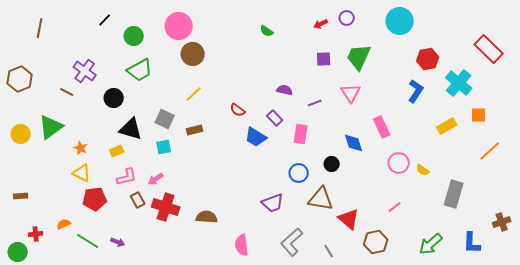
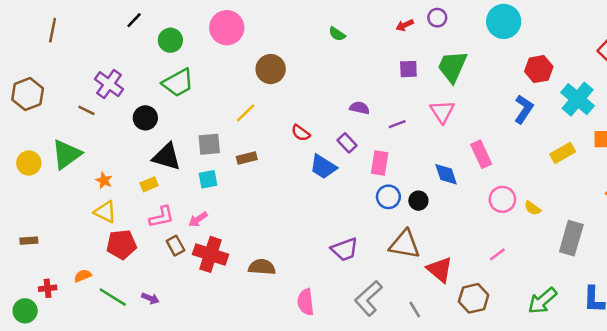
brown circle: (193, 54) -> (271, 69), moved
gray square: (165, 119) -> (209, 144), turned -30
blue circle: (299, 173) -> (388, 197), moved

